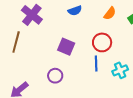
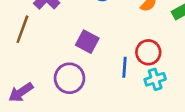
red circle: (102, 42) -> (148, 52), moved
purple circle: (55, 76) -> (69, 78), size x1.5

